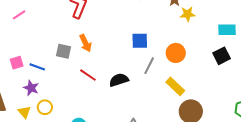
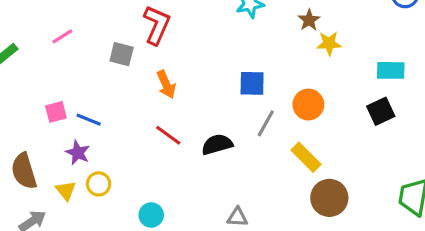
gray square: (63, 51) -> (122, 54), moved

